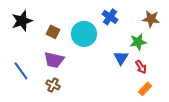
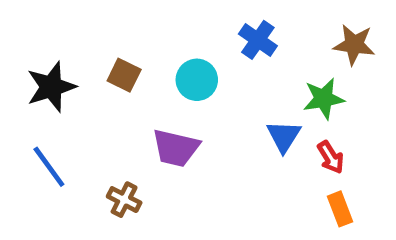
black star: (22, 21) -> (51, 87), moved
cyan circle: (84, 34) -> (197, 80), size x0.7
purple trapezoid: (54, 60) -> (176, 148), moved
orange rectangle: (145, 89) -> (340, 209), turned -64

